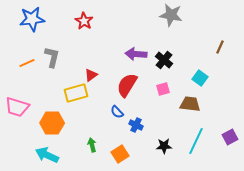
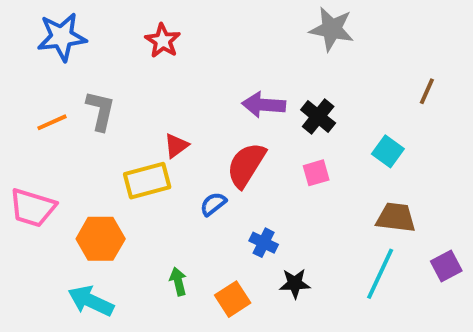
brown trapezoid: (190, 104) -> (396, 217), moved
blue semicircle: (117, 112) -> (213, 204), moved, turned 96
black star: (164, 146) -> (295, 283), moved

